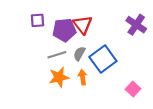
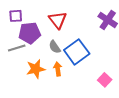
purple pentagon: (64, 30) -> (30, 33), moved
gray semicircle: (79, 54) -> (55, 47), turned -64
gray line: (57, 55) -> (17, 48), moved

